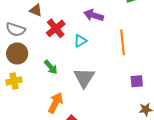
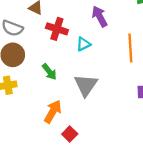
purple arrow: (94, 15) -> (100, 16), turned 42
red cross: (56, 28) -> (57, 29), turned -36

